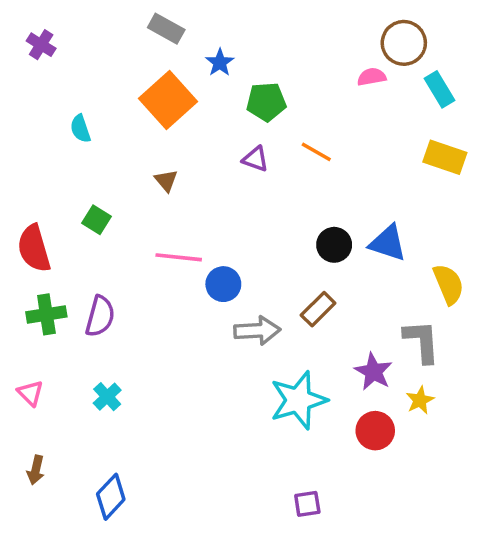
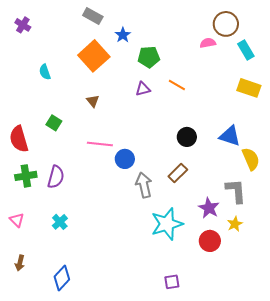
purple triangle: (256, 159) -> (143, 89), turned -35
blue triangle: (388, 243) -> (230, 136), moved
gray arrow: (257, 331) -> (144, 185), turned -100

